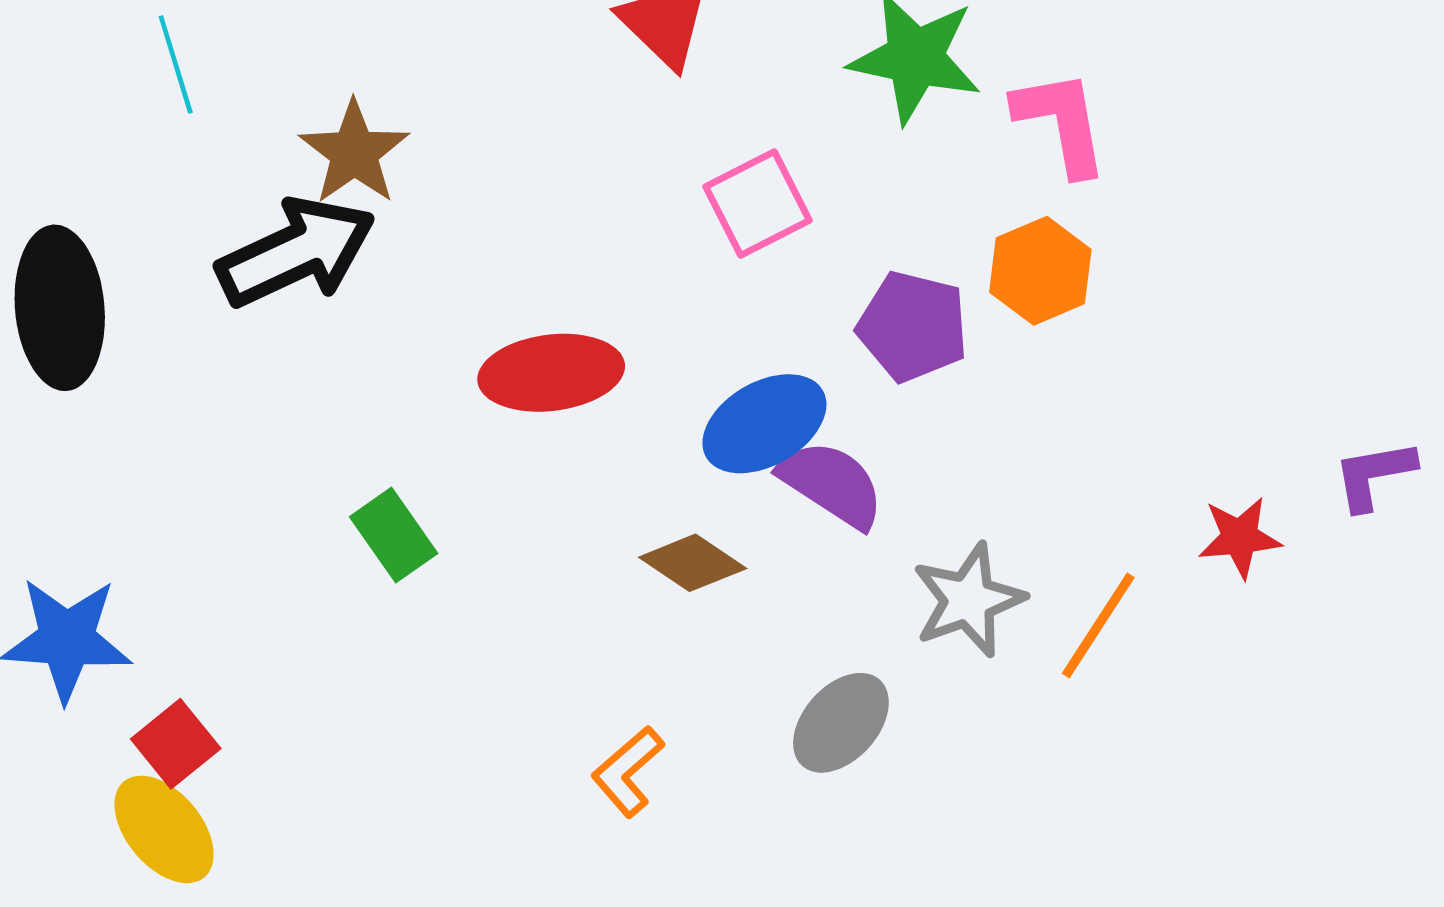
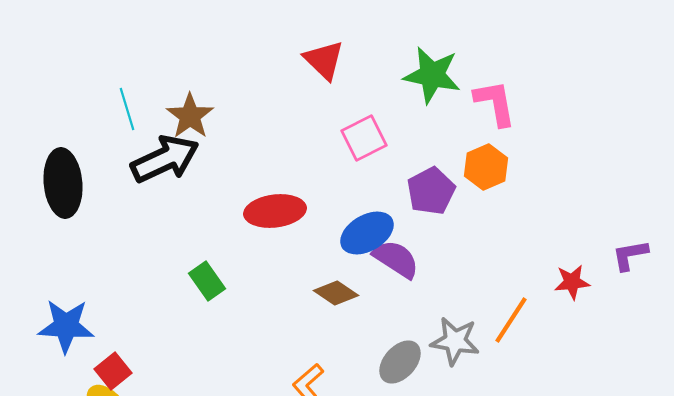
cyan line: (176, 64) -> (127, 109), moved
purple pentagon: (913, 326) -> (431, 191), turned 30
gray star: (968, 600) -> (455, 341), moved, turned 30

